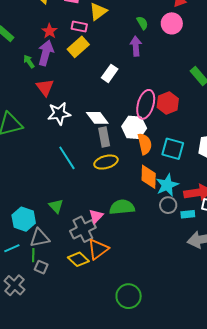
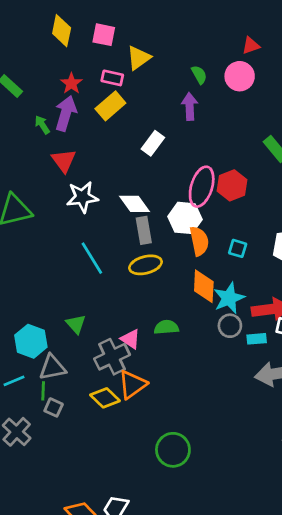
cyan square: (173, 149) -> (238, 248), size x0.6
green semicircle: (122, 207) -> (166, 327), size x0.7
pink triangle: (96, 216) -> (130, 339), turned -42

